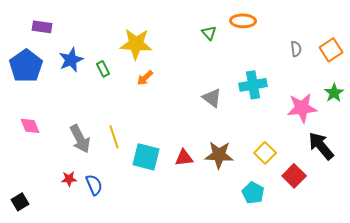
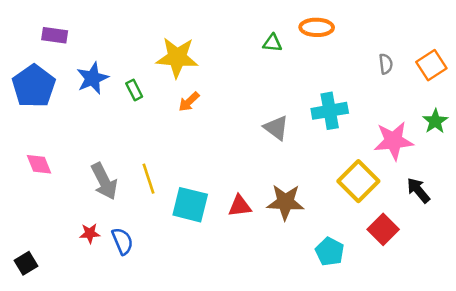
green triangle: (209, 33) -> (272, 43), turned -42
black arrow: (321, 146) -> (418, 190), size x0.7
yellow square: (265, 153) -> (358, 181), moved, size x1.4

